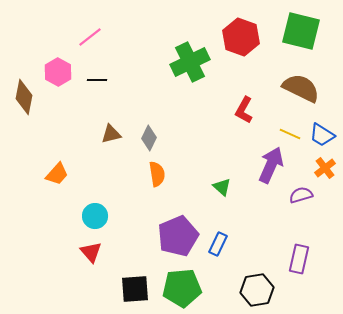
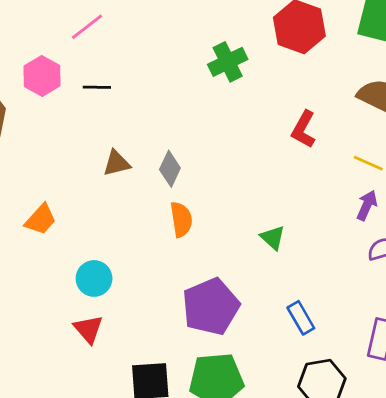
green cross: (190, 62) -> (228, 62), size x0.7
purple arrow: (271, 165) -> (367, 205), moved, size x0.6
blue rectangle: (218, 244) -> (301, 318), moved, turned -55

